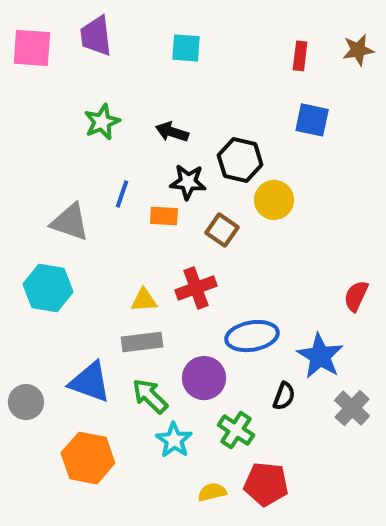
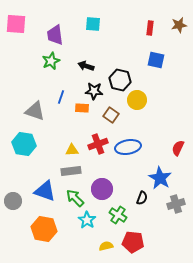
purple trapezoid: (96, 36) -> (55, 35), moved
blue ellipse: (252, 336) -> (128, 147), moved
gray cross: (352, 408) -> (176, 204), turned 30

